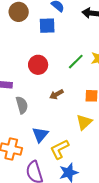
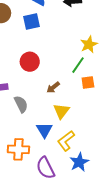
green line: (76, 62) -> (78, 65), moved
yellow triangle: (84, 122) -> (61, 111), moved

